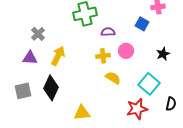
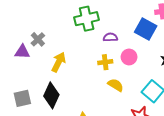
blue square: (142, 24) -> (146, 29), size x1.5
purple triangle: (30, 58) -> (22, 52), moved

